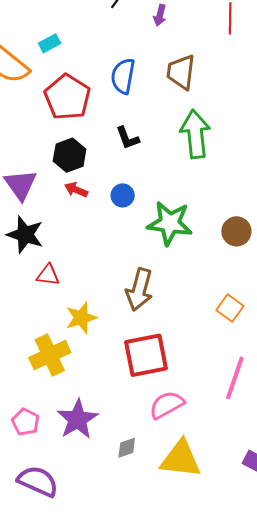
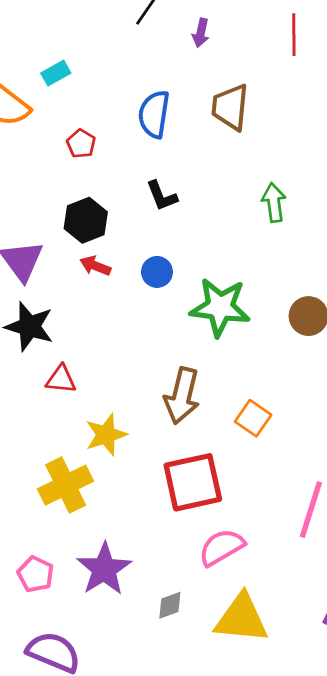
red pentagon: (67, 97) -> (81, 144), size x0.5
green arrow: (195, 134) -> (274, 202), moved, size x0.6
orange square: (230, 308) -> (253, 418), moved

